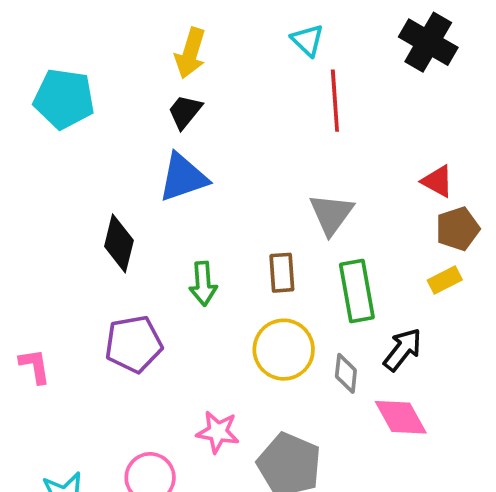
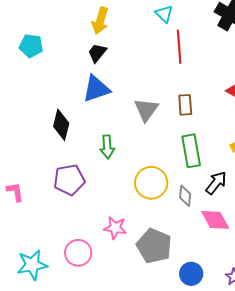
cyan pentagon: (64, 99) -> (31, 46), size x0.7
gray triangle: (331, 214) -> (146, 110), moved
brown rectangle: (282, 273) -> (185, 105), moved

